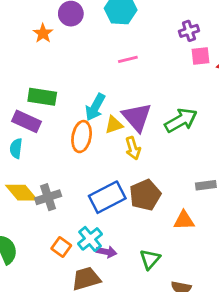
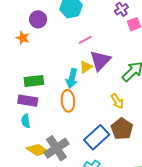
purple triangle: (137, 117) -> (100, 61), moved, turned 40
yellow triangle: (114, 125) -> (86, 67), moved
yellow arrow: (133, 148) -> (117, 101), moved
gray cross: (48, 197) -> (56, 148), size x1.4

